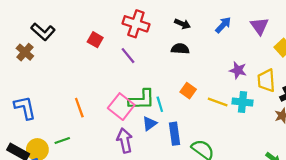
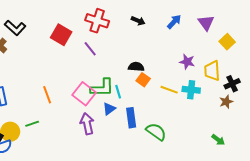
red square: (95, 40) -> (61, 35), size x1.5
black semicircle: (180, 49) -> (136, 67), moved

